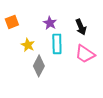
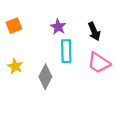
yellow star: (28, 45) -> (15, 66), moved

